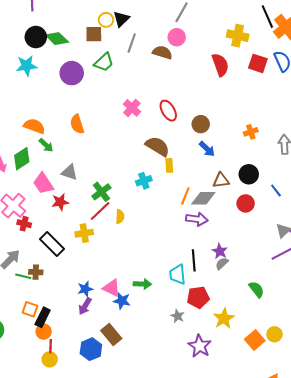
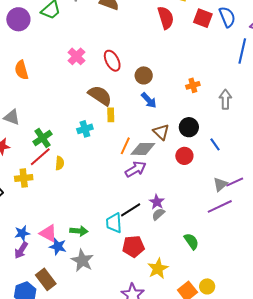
brown triangle: (221, 180) -> (161, 132), turned 48
purple arrow: (197, 219) -> (136, 169), turned -40
black line: (194, 260) -> (131, 210), turned 60
gray star: (177, 316) -> (82, 261), moved, size x1.6

